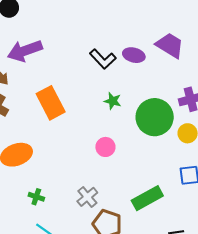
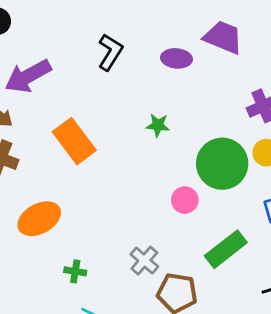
black L-shape: (103, 59) -> (110, 52), moved, turned -96
green circle: (155, 117) -> (222, 164), moved
pink circle: (105, 147) -> (185, 200), moved

